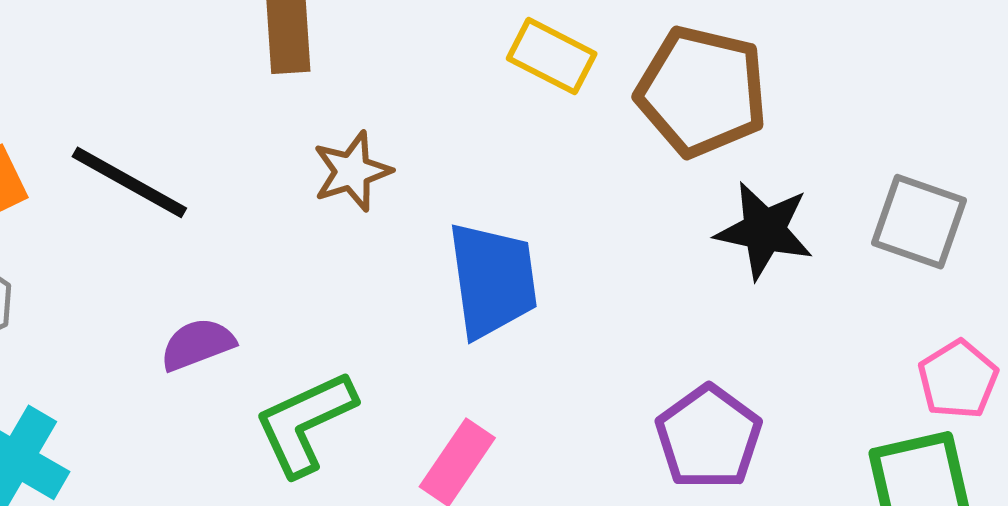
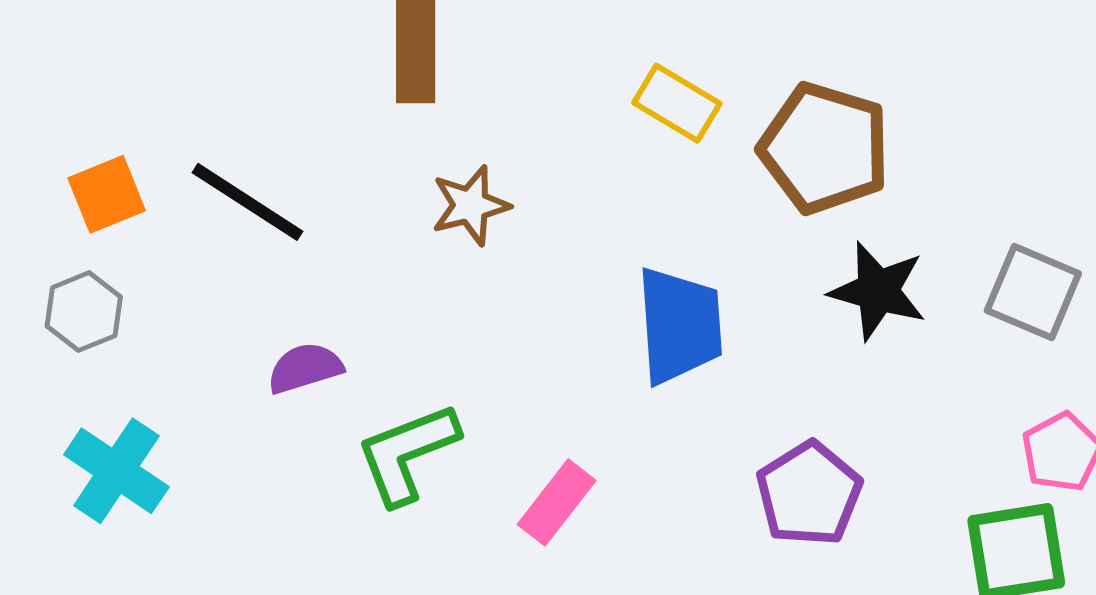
blue trapezoid: (493, 280) -> (680, 325), moved

